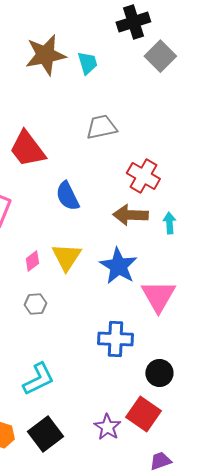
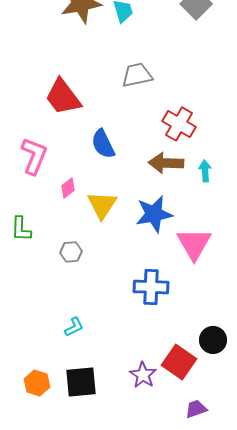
pink diamond: (32, 261) -> (68, 188), moved
blue star: (118, 266) -> (154, 214), turned 30
black circle: (159, 373) -> (213, 340), moved
cyan L-shape: (38, 379) -> (74, 327), size x0.6
black square: (45, 434) -> (81, 382), turned 32

